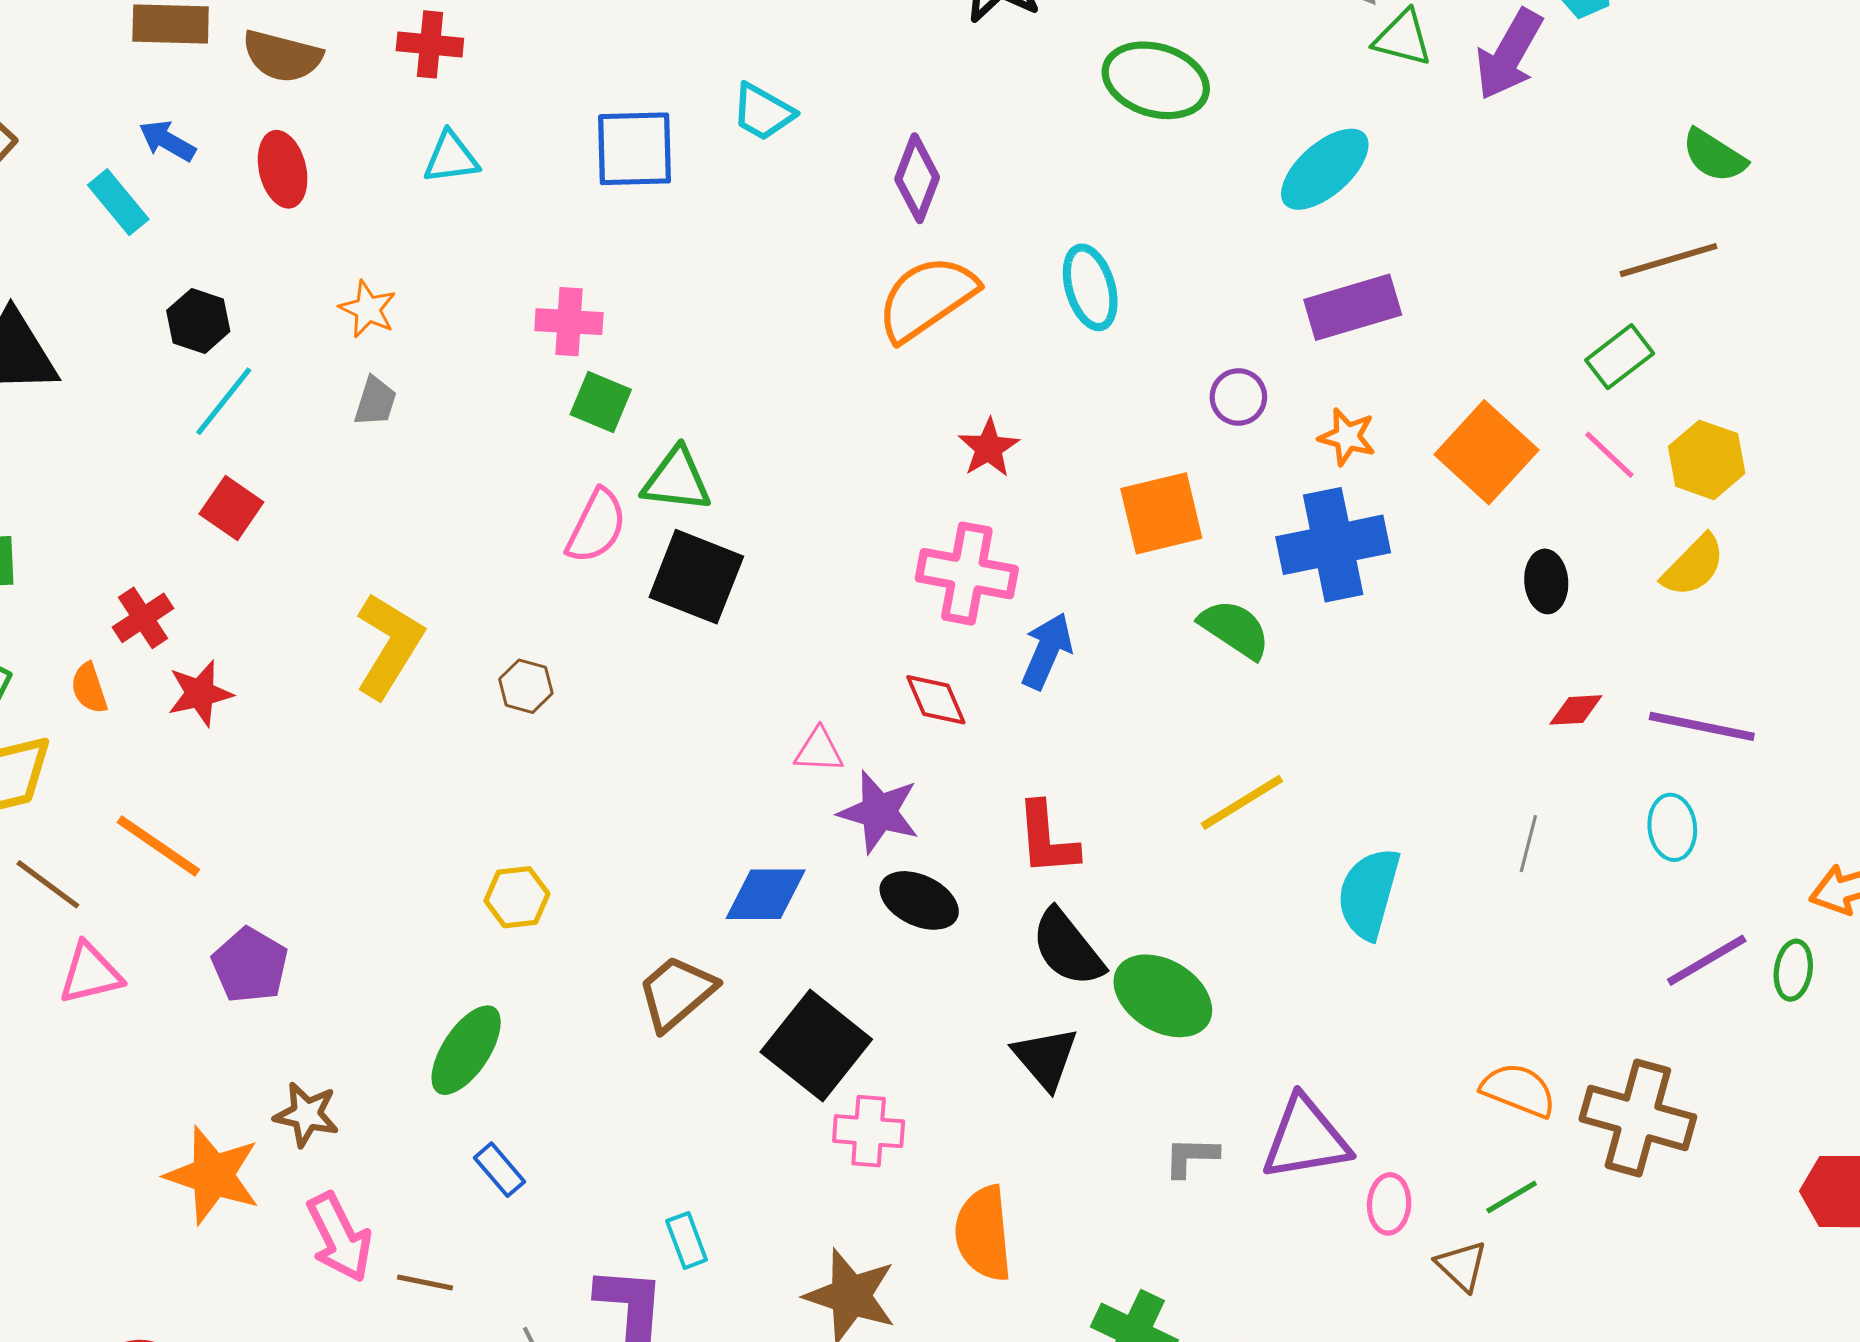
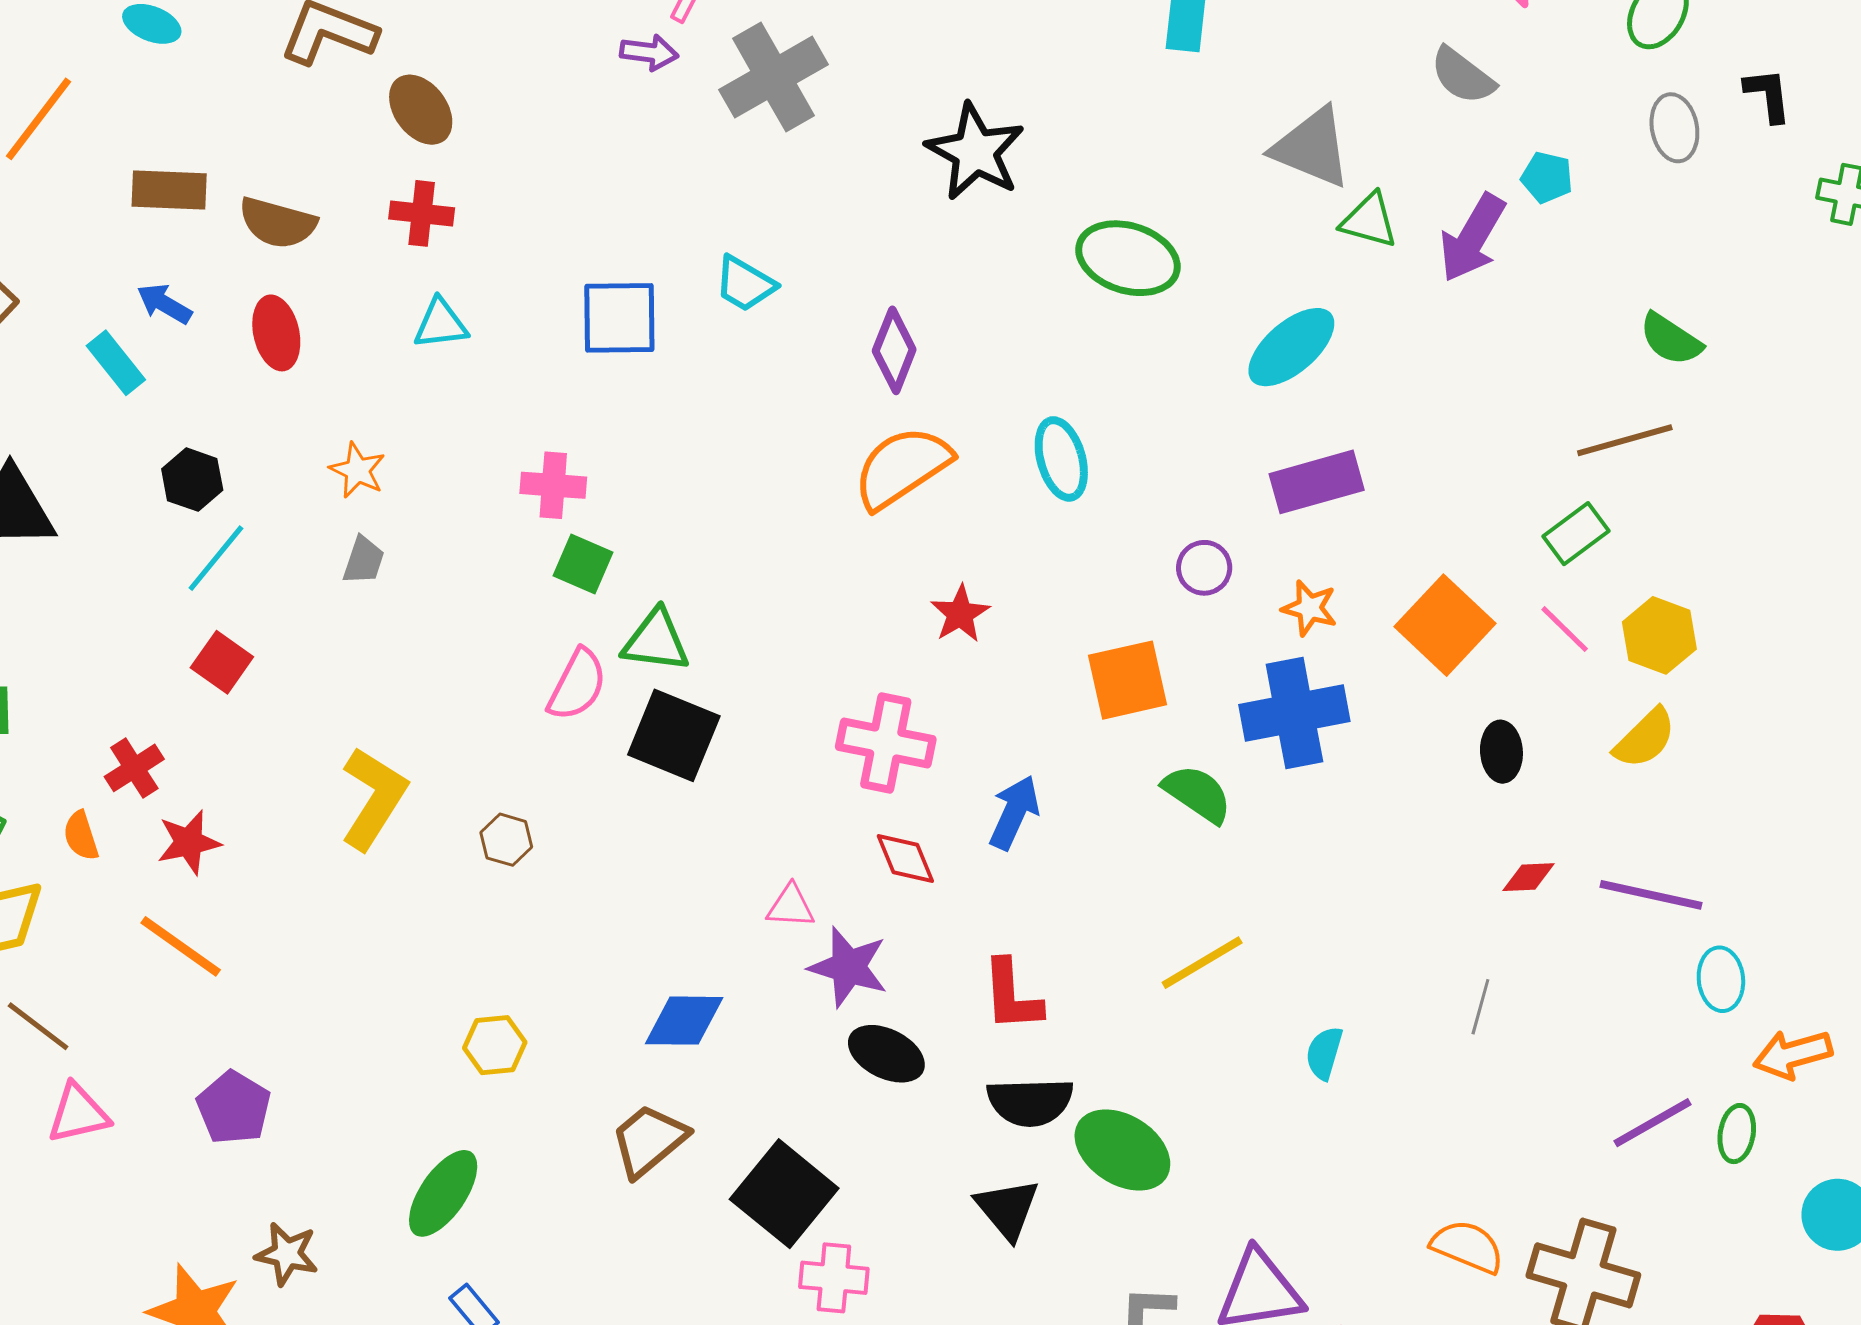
pink cross: (967, 574) -> (886, 743), moved
cyan ellipse: (1672, 827) -> (1721, 979), moved
orange line: (158, 846) -> (181, 946), moved
cyan semicircle: (1369, 893) -> (1324, 1053), size x0.6
blue diamond: (766, 894) -> (684, 1021), moved
black semicircle: (1067, 948) -> (1030, 1102), turned -54

